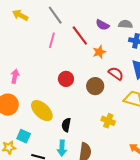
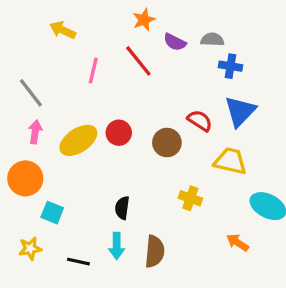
yellow arrow: (20, 15) -> (63, 30), moved
gray line: (55, 15) -> (31, 93), moved
orange star: (99, 52) -> (144, 20), moved
yellow ellipse: (42, 111) -> (78, 140), moved, turned -75
cyan square: (24, 136) -> (52, 213), moved

